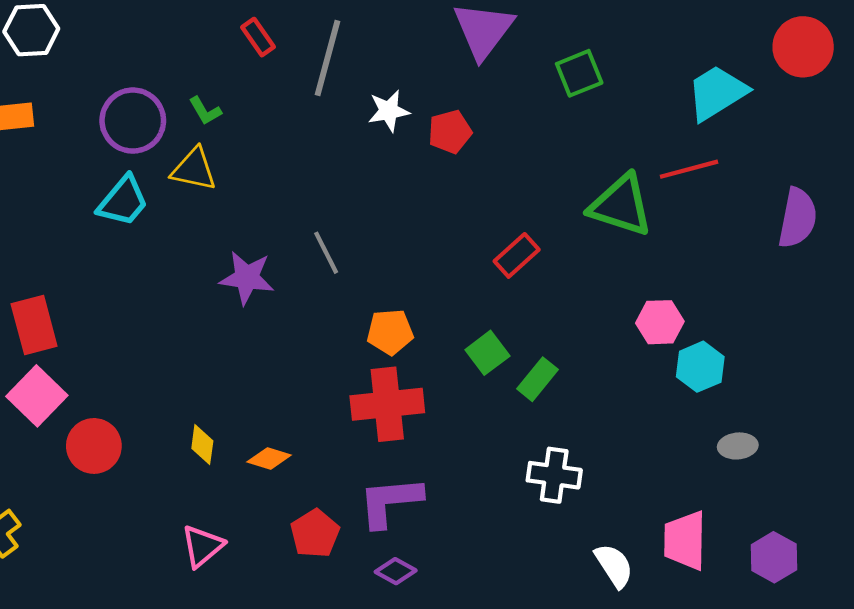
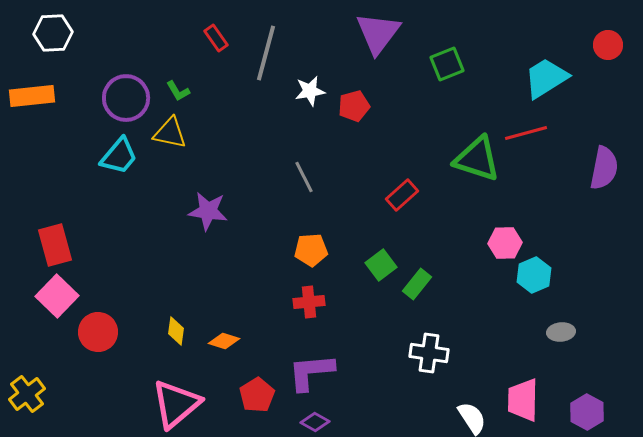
red circle: (803, 47) -> (608, 45), size x0.7
gray line: (326, 253) -> (304, 177), moved
red cross: (387, 404) -> (309, 302), size x0.6
pink triangle: (202, 546) -> (176, 404), size x1.6

